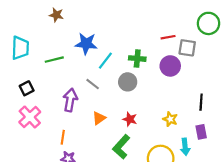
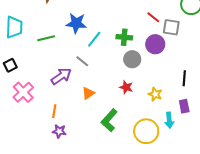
red line: (168, 37) -> (153, 17), turned 48
gray circle: (128, 82) -> (132, 59), moved
black square: (27, 88) -> (10, 65), moved
purple arrow: (70, 100) -> (61, 76), turned 45
red star: (130, 119) -> (126, 87), moved

